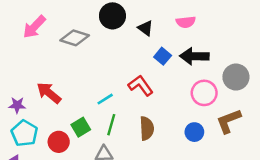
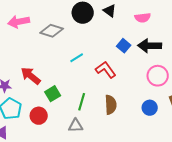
pink arrow: (34, 27) -> (19, 22), turned 35
black triangle: (145, 28) -> (110, 11), moved
cyan line: (105, 99) -> (77, 58), moved
green square: (81, 127) -> (53, 94), moved

